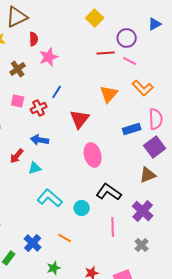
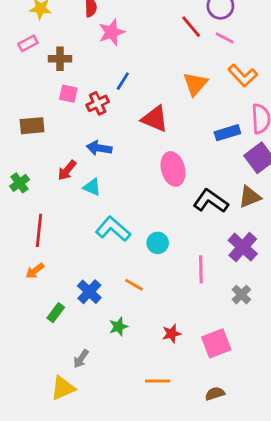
red line: (106, 53) -> (191, 27), turned 54
brown cross: (18, 69) -> (60, 59), moved, turned 35
red triangle: (80, 119) -> (155, 119), turned -45
cyan triangle: (35, 168) -> (92, 187), turned 40
black L-shape: (109, 192) -> (211, 201), moved

